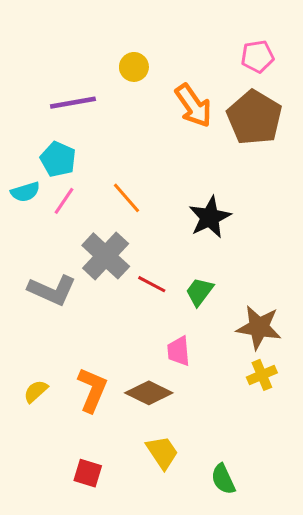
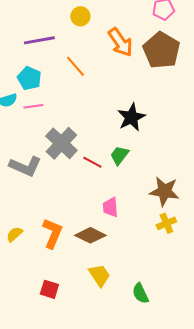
orange line: (126, 198) -> (75, 66), moved
pink line: (64, 201) -> (33, 106), turned 48
green trapezoid: (199, 292) -> (119, 155), moved

